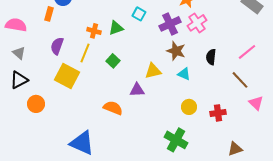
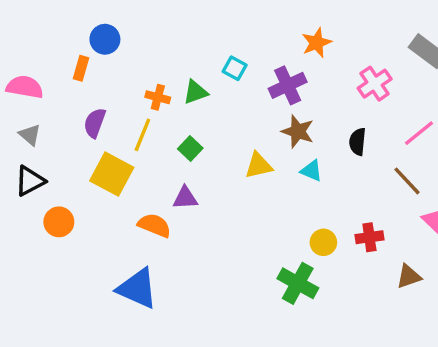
pink cross: (197, 23) -> (375, 84), moved
purple triangle: (137, 90) -> (185, 198), moved
yellow circle: (189, 107) -> (323, 242), moved
orange semicircle: (113, 108) -> (154, 225), moved
brown triangle: (235, 149) -> (409, 276), moved

